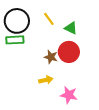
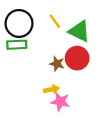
green triangle: (71, 28) -> (79, 31), size x1.5
pink star: (69, 95) -> (60, 102), moved

